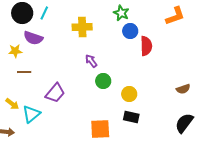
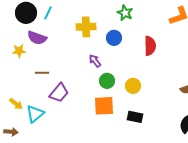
blue circle: (130, 31) -> (114, 38), moved
brown line: (24, 72) -> (42, 73), moved
yellow circle: (129, 94) -> (133, 86), moved
orange square: (100, 129) -> (104, 106), moved

